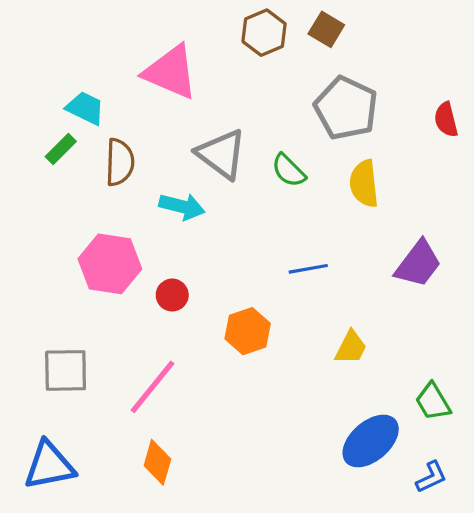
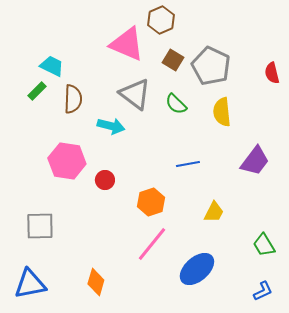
brown square: (326, 29) -> (173, 60), moved
pink triangle: (171, 72) -> (127, 44), moved
pink line: (153, 387) -> (152, 244), moved
blue ellipse: (371, 441) -> (197, 269), moved

